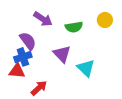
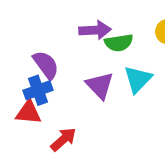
purple arrow: (43, 19) -> (95, 30), moved, turned -36
cyan triangle: (86, 68) -> (138, 79), moved, turned 30

